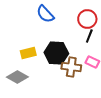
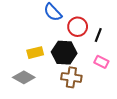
red circle: (87, 19) -> (78, 27), moved
brown cross: (71, 67) -> (71, 77), moved

